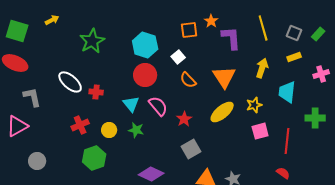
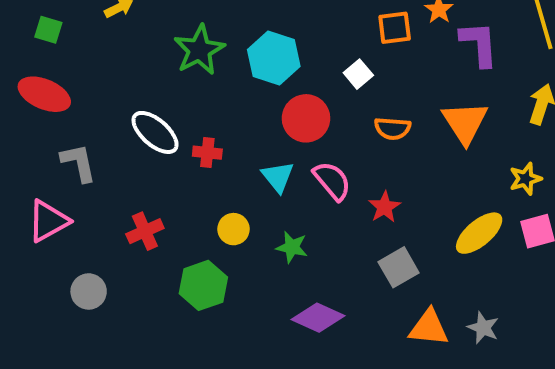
green square: (17, 31) -> (48, 30), size x0.6
cyan hexagon: (145, 45) -> (274, 58), moved
white square: (178, 57) -> (358, 74), moved
orange semicircle: (188, 80) -> (393, 128), turned -42
yellow ellipse: (222, 112) -> (479, 233), moved
red cross: (80, 125) -> (145, 231), moved
green star: (136, 130) -> (292, 247), moved

